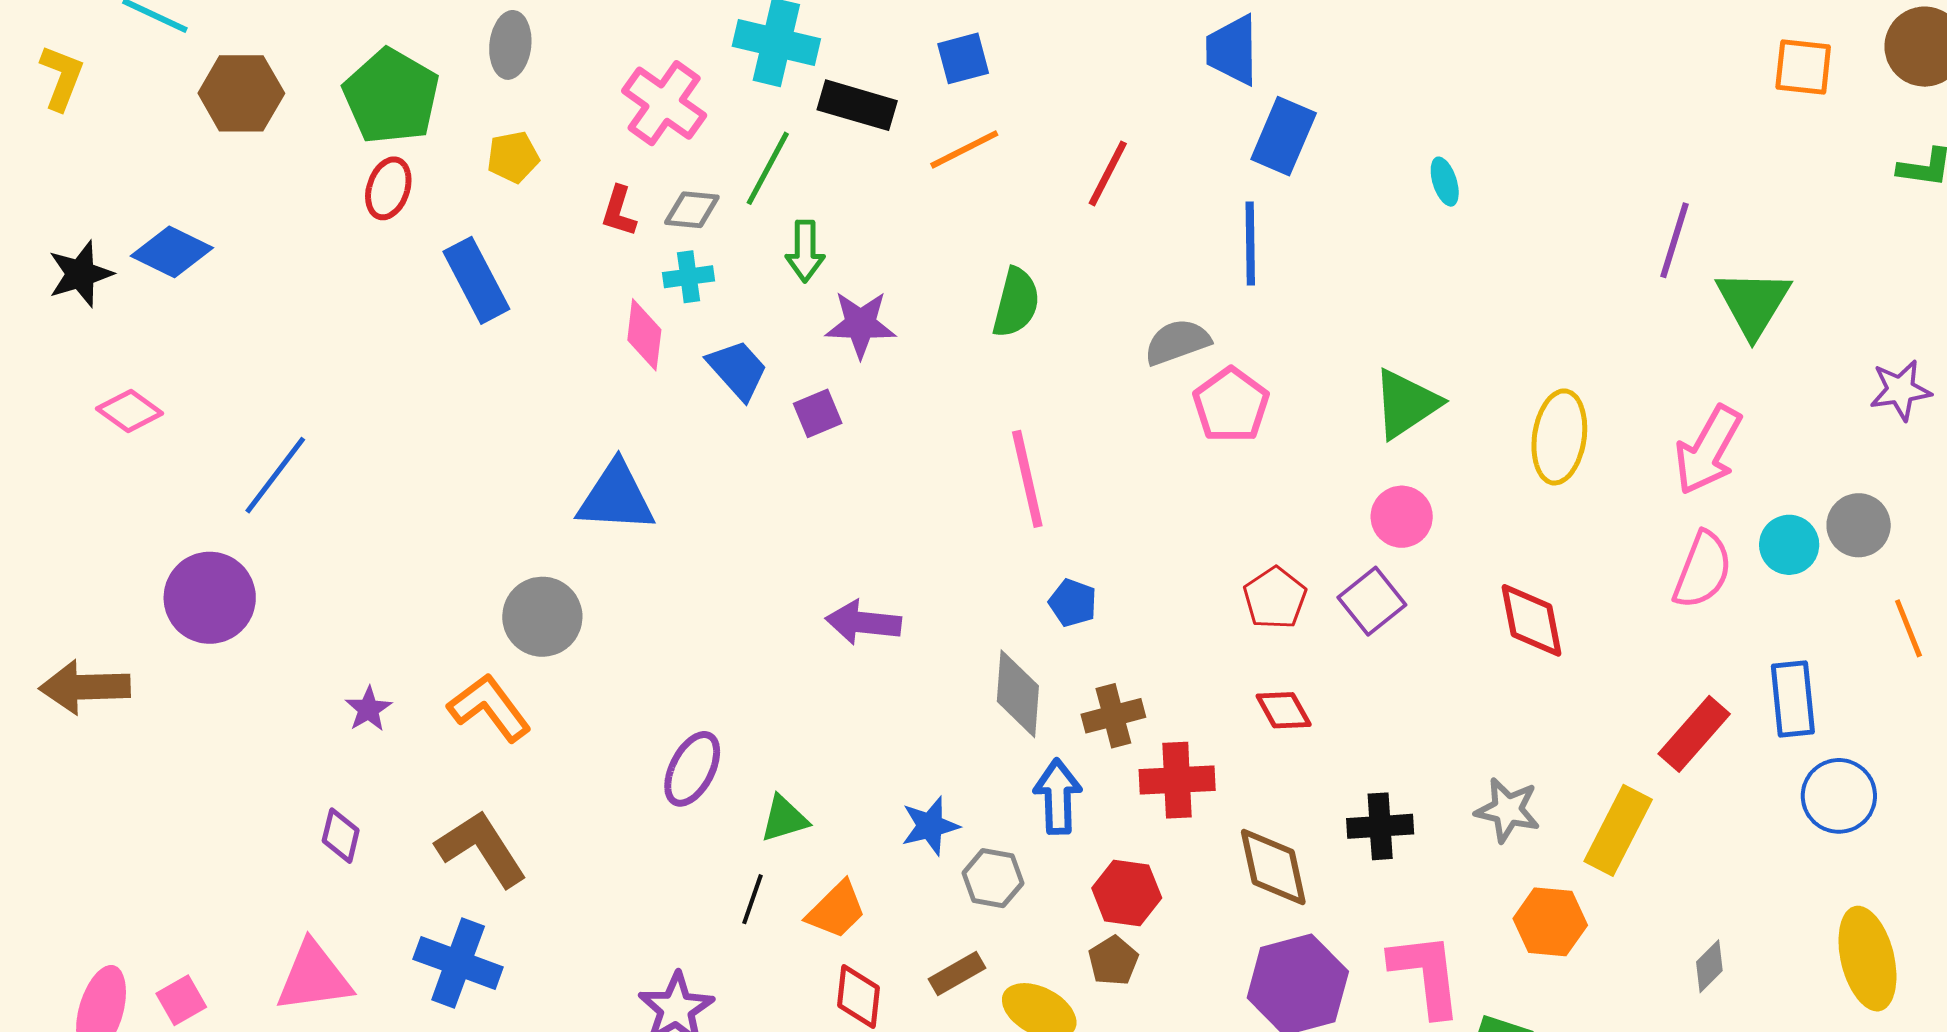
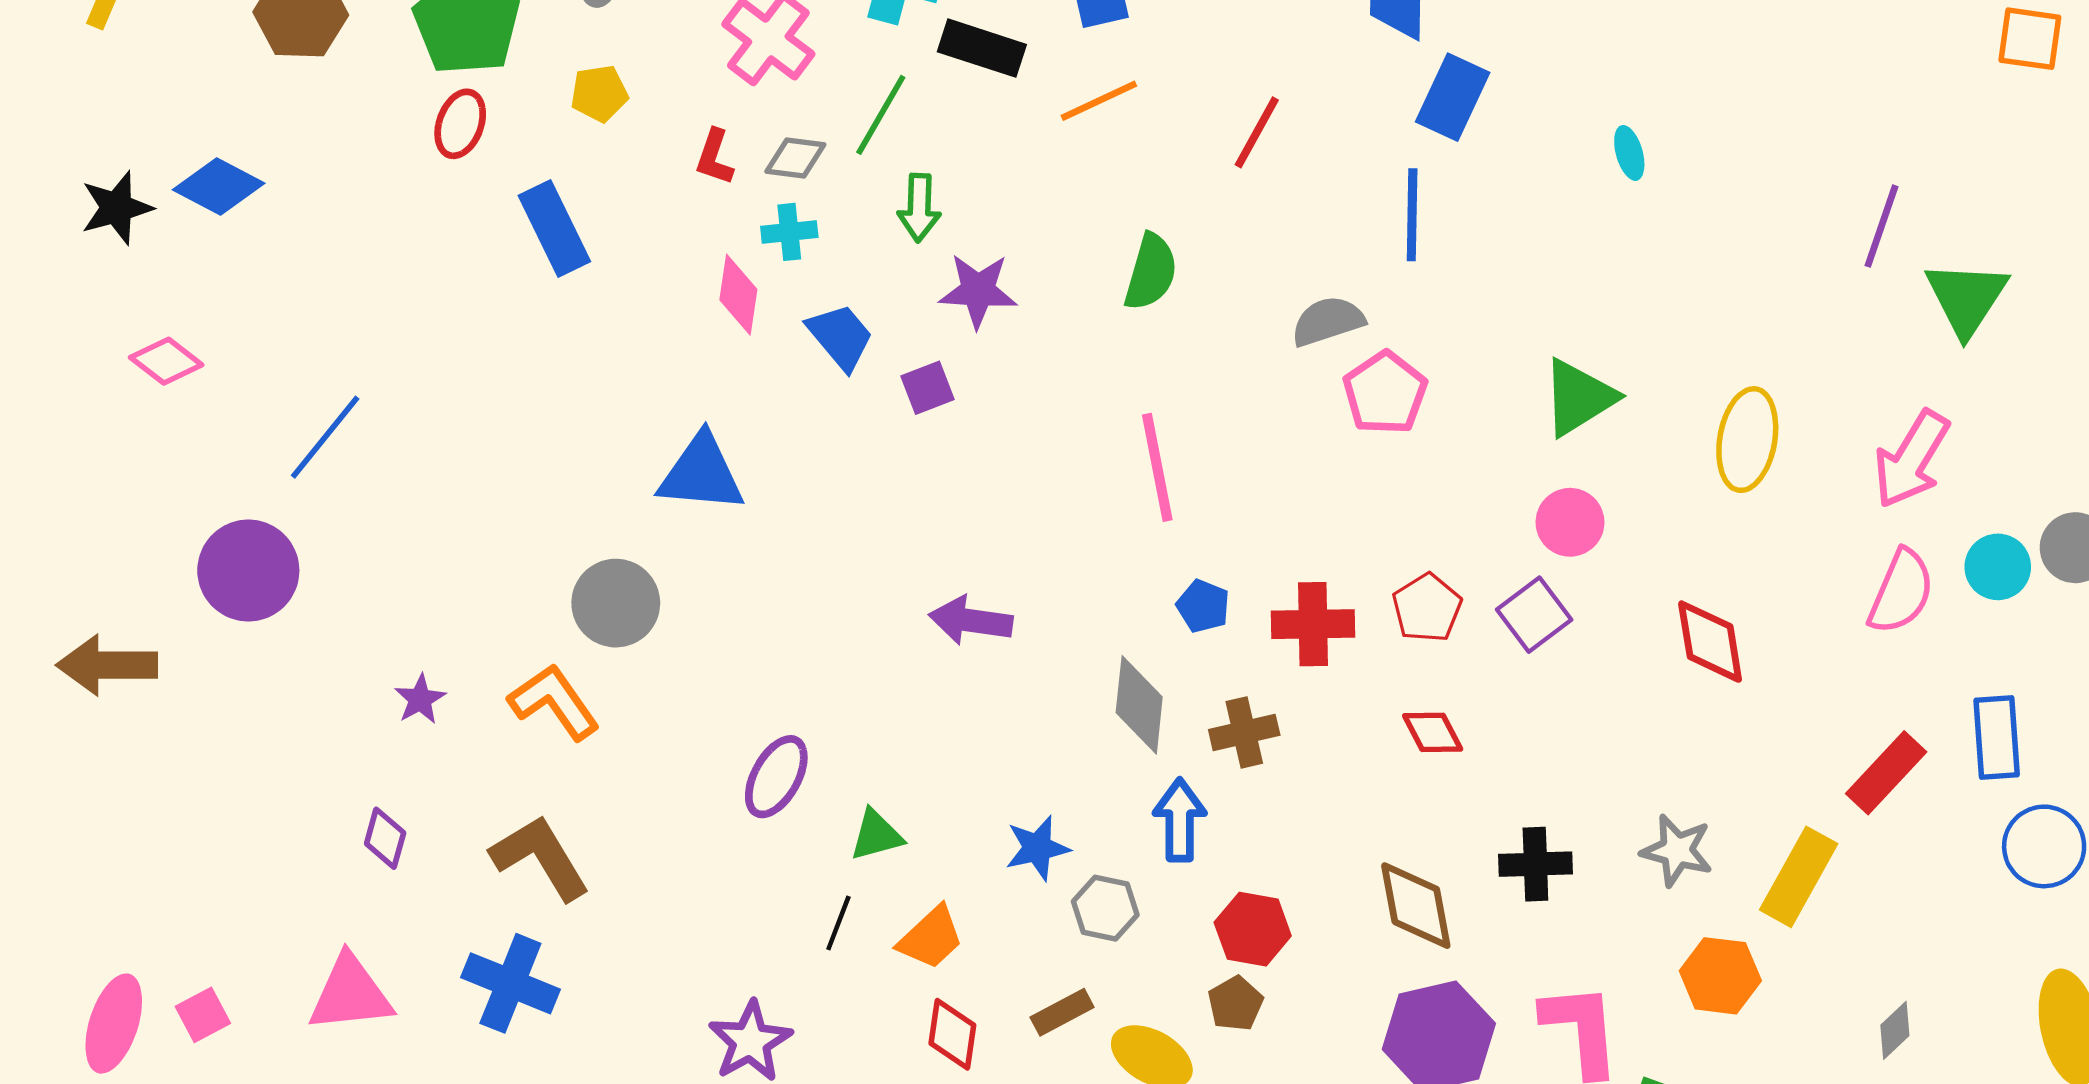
red cross: (1177, 780) -> (1313, 624), moved

